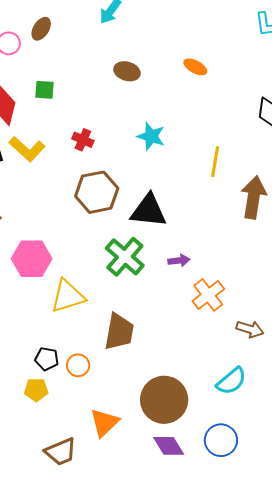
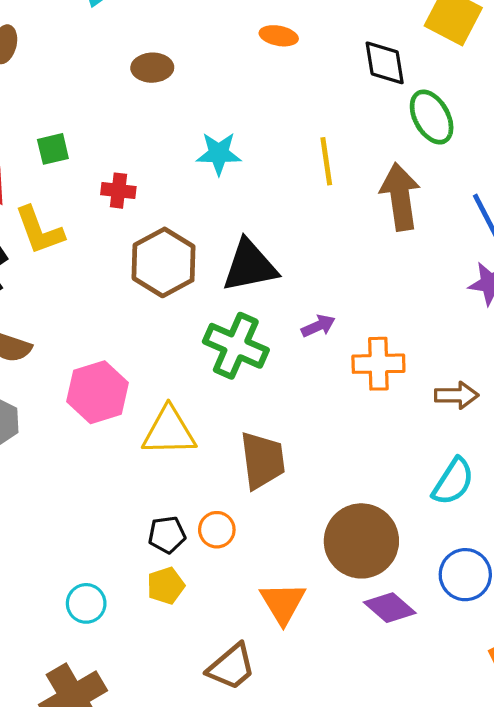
orange ellipse: (195, 67) -> (279, 36), moved
green square: (45, 90) -> (53, 149), moved
yellow L-shape: (27, 149) -> (39, 230), turned 45
orange cross: (208, 295) -> (378, 364), turned -36
yellow triangle: (68, 296) -> (169, 431), turned 33

